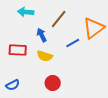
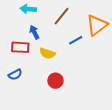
blue arrow: (42, 35) -> (34, 32), moved
blue semicircle: (13, 85) -> (15, 75), moved

